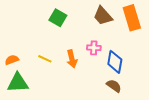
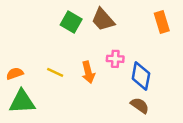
brown trapezoid: (103, 16) -> (103, 20), moved
orange rectangle: (132, 18) -> (162, 22), size x0.7

